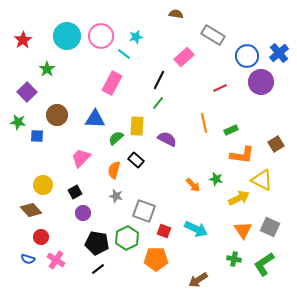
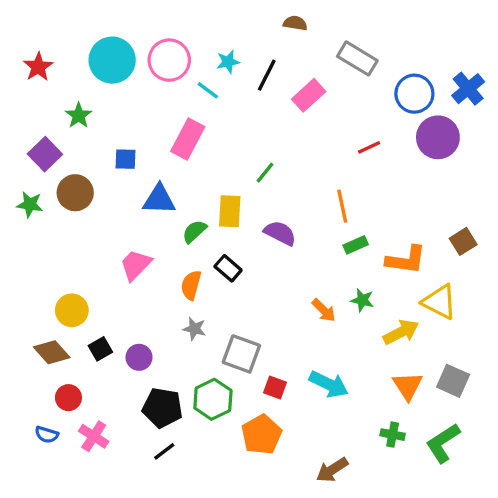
black line: (159, 80) -> (267, 75), moved
brown circle: (57, 115) -> (75, 193), moved
green rectangle: (231, 130) -> (356, 245), moved
blue square: (37, 136) -> (126, 159), moved
black square: (75, 192) -> (100, 349), moved
orange pentagon: (156, 259) -> (262, 435), turned -30

